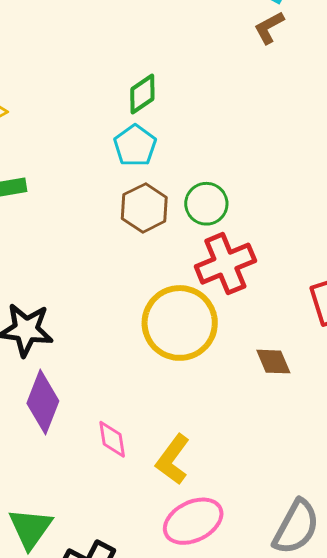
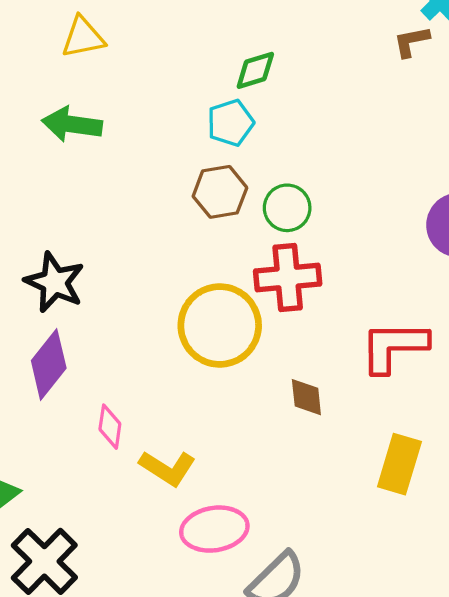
yellow L-shape: (173, 460) -> (168, 468), turned -111
pink ellipse: (193, 521) -> (214, 529), moved

